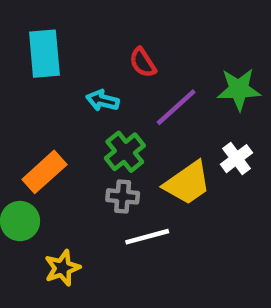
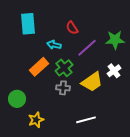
orange rectangle: (44, 172) -> (39, 67), moved
white line: (147, 237) -> (86, 120), moved

